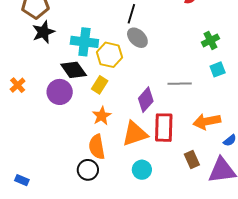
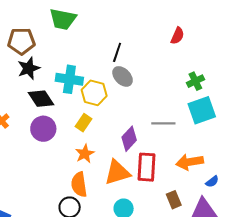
cyan square: (218, 69) -> (202, 110), size x1.8
black diamond: (74, 70) -> (41, 99), moved

